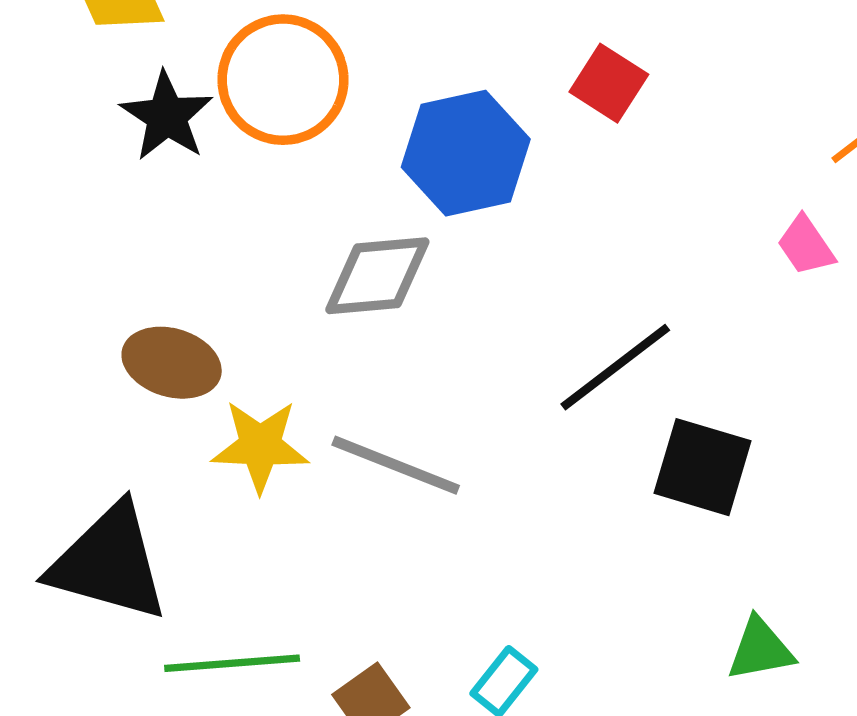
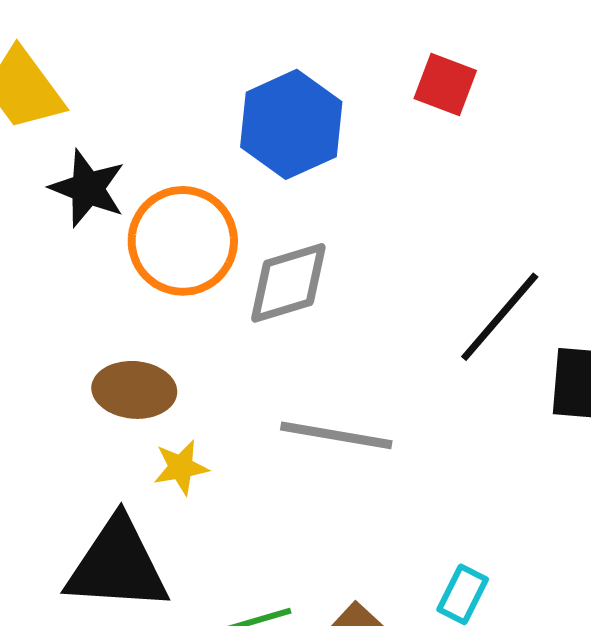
orange circle: (283, 80) -> (183, 241), moved
blue hexagon: (466, 153) -> (291, 124), moved
yellow star: (260, 446) -> (181, 467), moved, size x0.7

